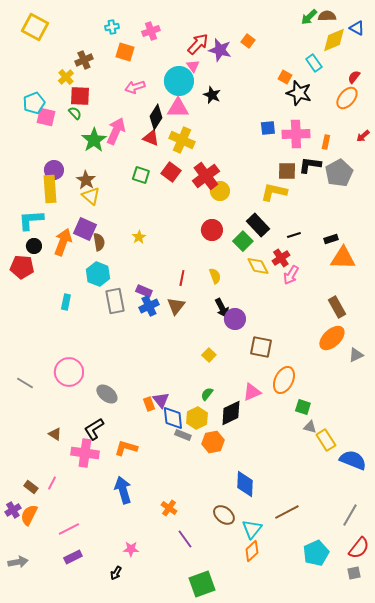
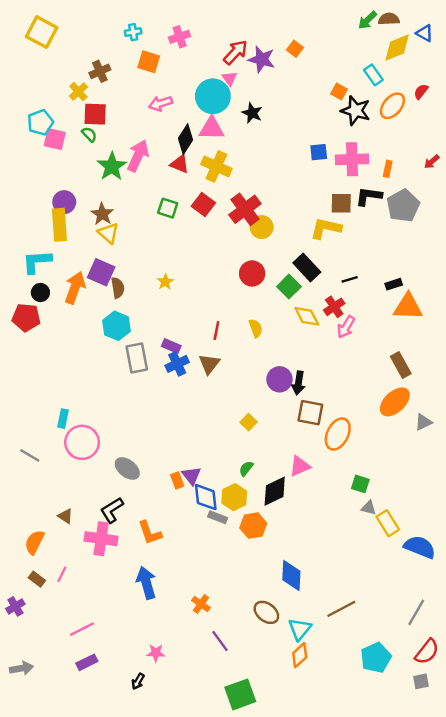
orange ellipse: (347, 98) -> (392, 106), moved
cyan rectangle: (66, 302) -> (63, 419), moved
black arrow: (222, 308) -> (298, 383), moved, turned 36
orange ellipse: (284, 380) -> (338, 434), moved
orange L-shape: (126, 448) -> (150, 533), turned -125
orange semicircle: (29, 515) -> (34, 542), moved

